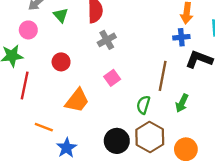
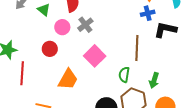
pink circle: (28, 30) -> (62, 27), moved
pink square: (112, 78) -> (95, 56), size x1.5
green arrow: (182, 103) -> (154, 80), moved

